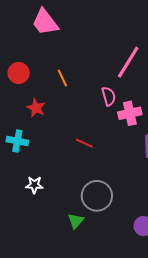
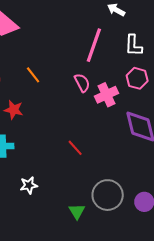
red line: (84, 143) -> (75, 148), moved, turned 36
gray circle: (97, 196) -> (108, 195), moved

